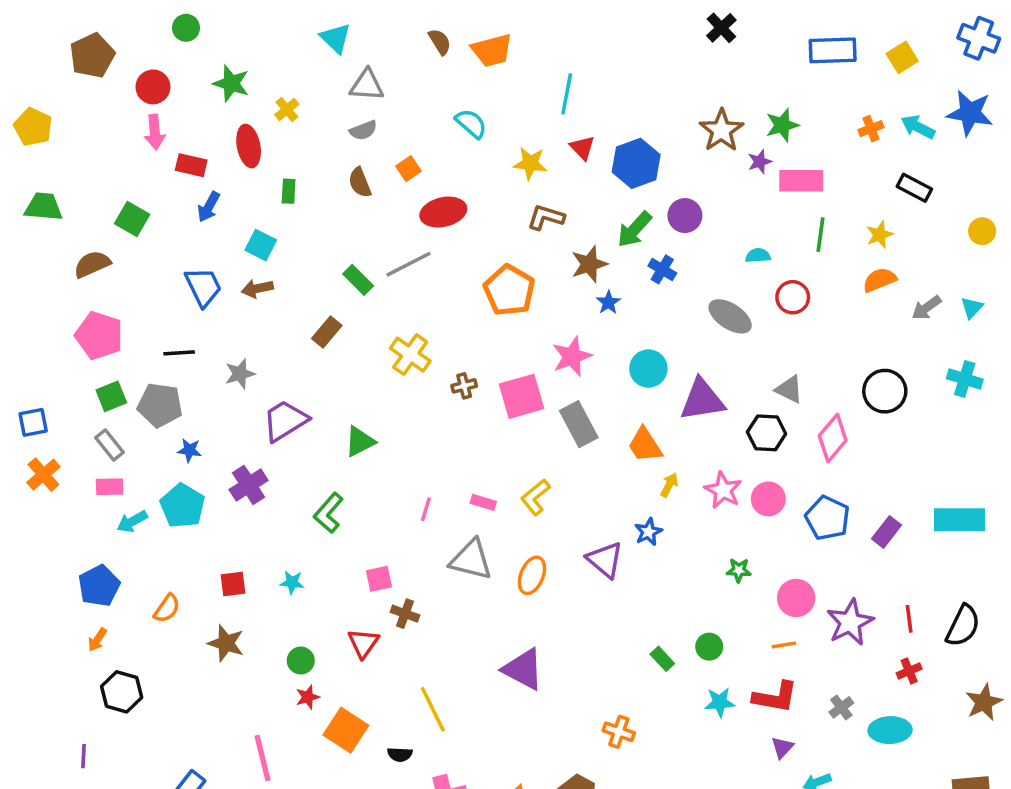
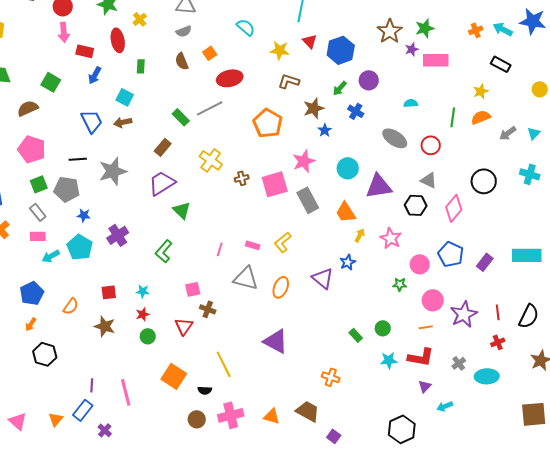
green arrow: (634, 229) -> (340, 88), size x0.7
green line: (820, 235) -> (453, 117), moved
red circle: (793, 297) -> (431, 145), moved
gray star: (240, 374) -> (113, 171), size x1.6
purple trapezoid: (285, 421) -> (162, 183), moved
green triangle: (360, 442) -> (182, 210), turned -48
pink circle: (768, 499) -> (420, 264), moved
red star: (308, 697) -> (143, 314), moved
purple line: (83, 756) -> (92, 385), moved

